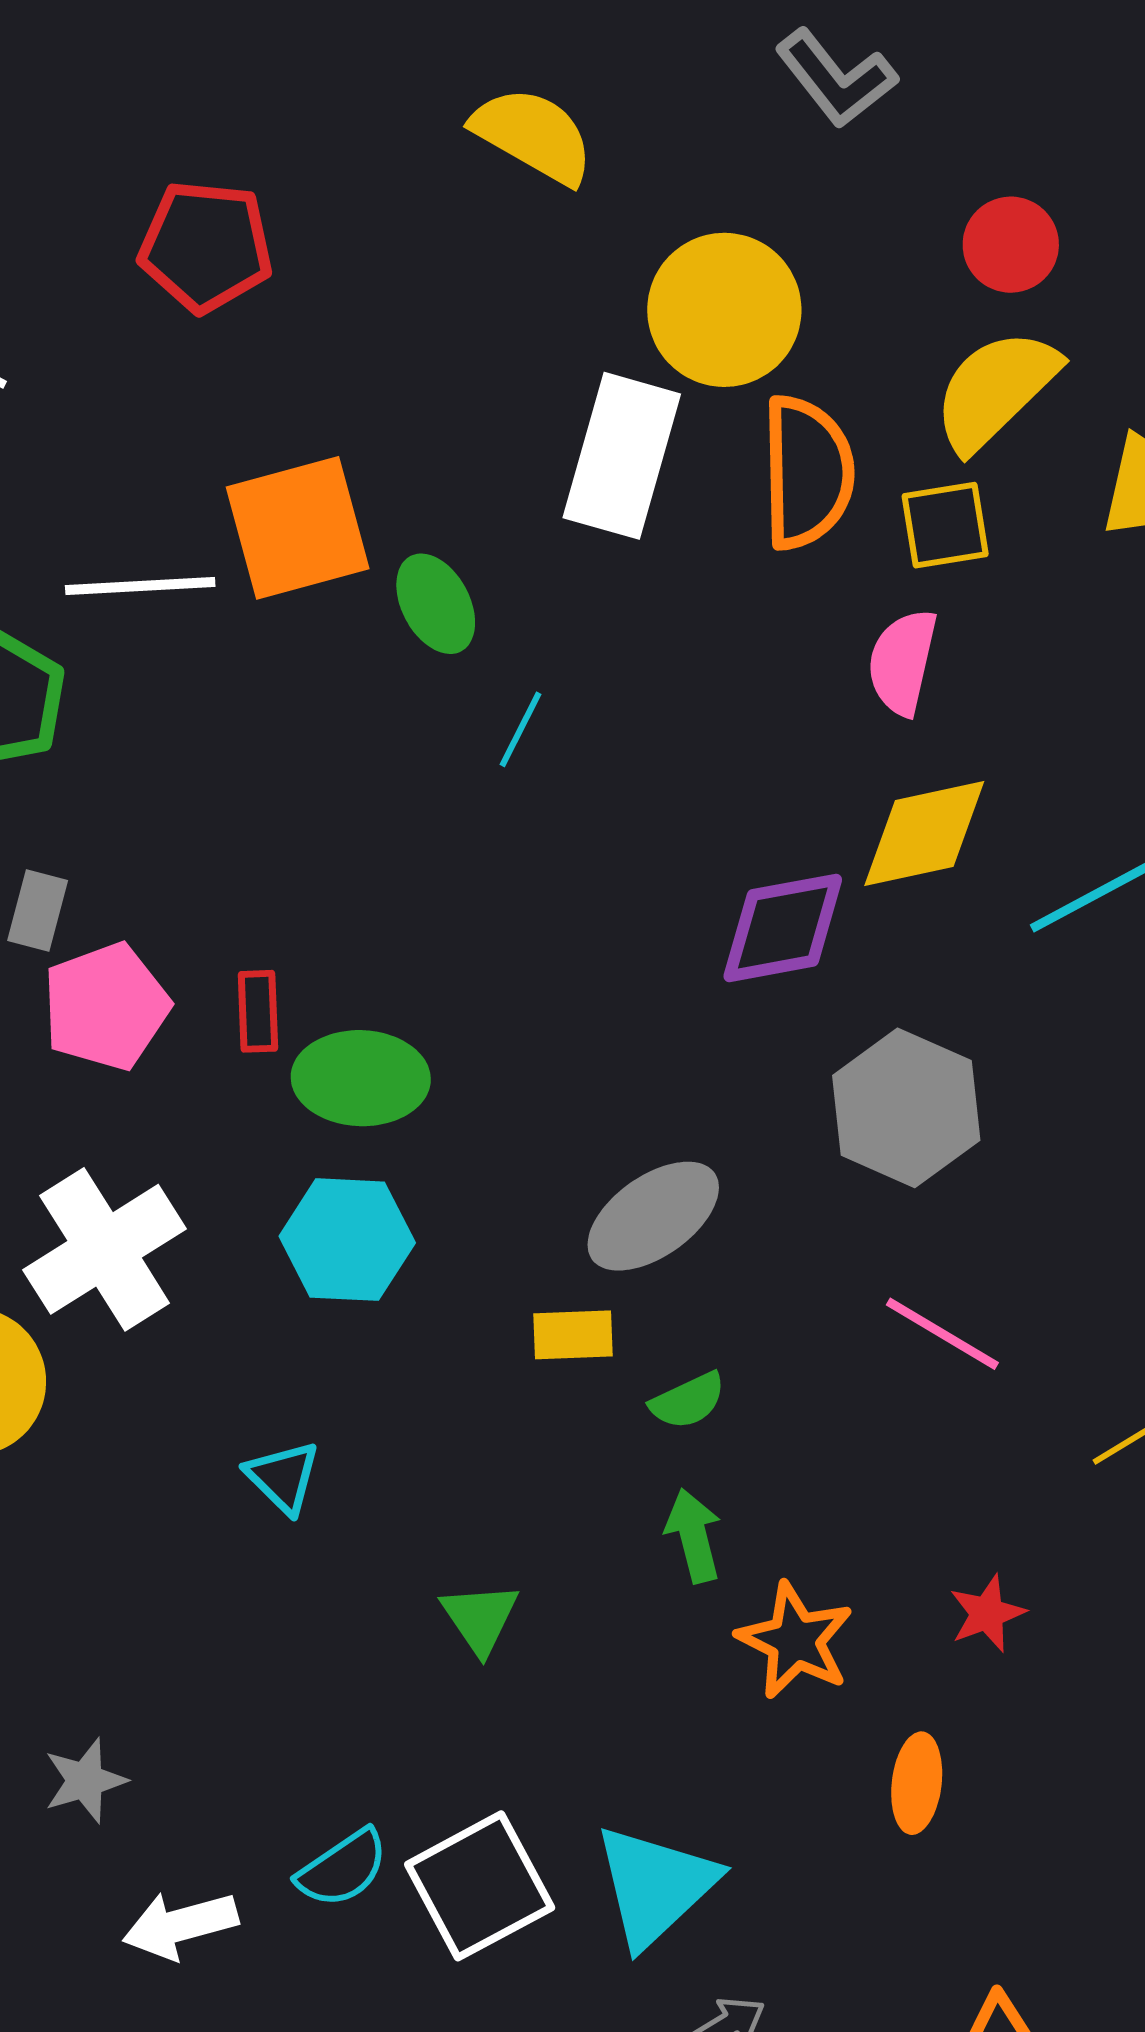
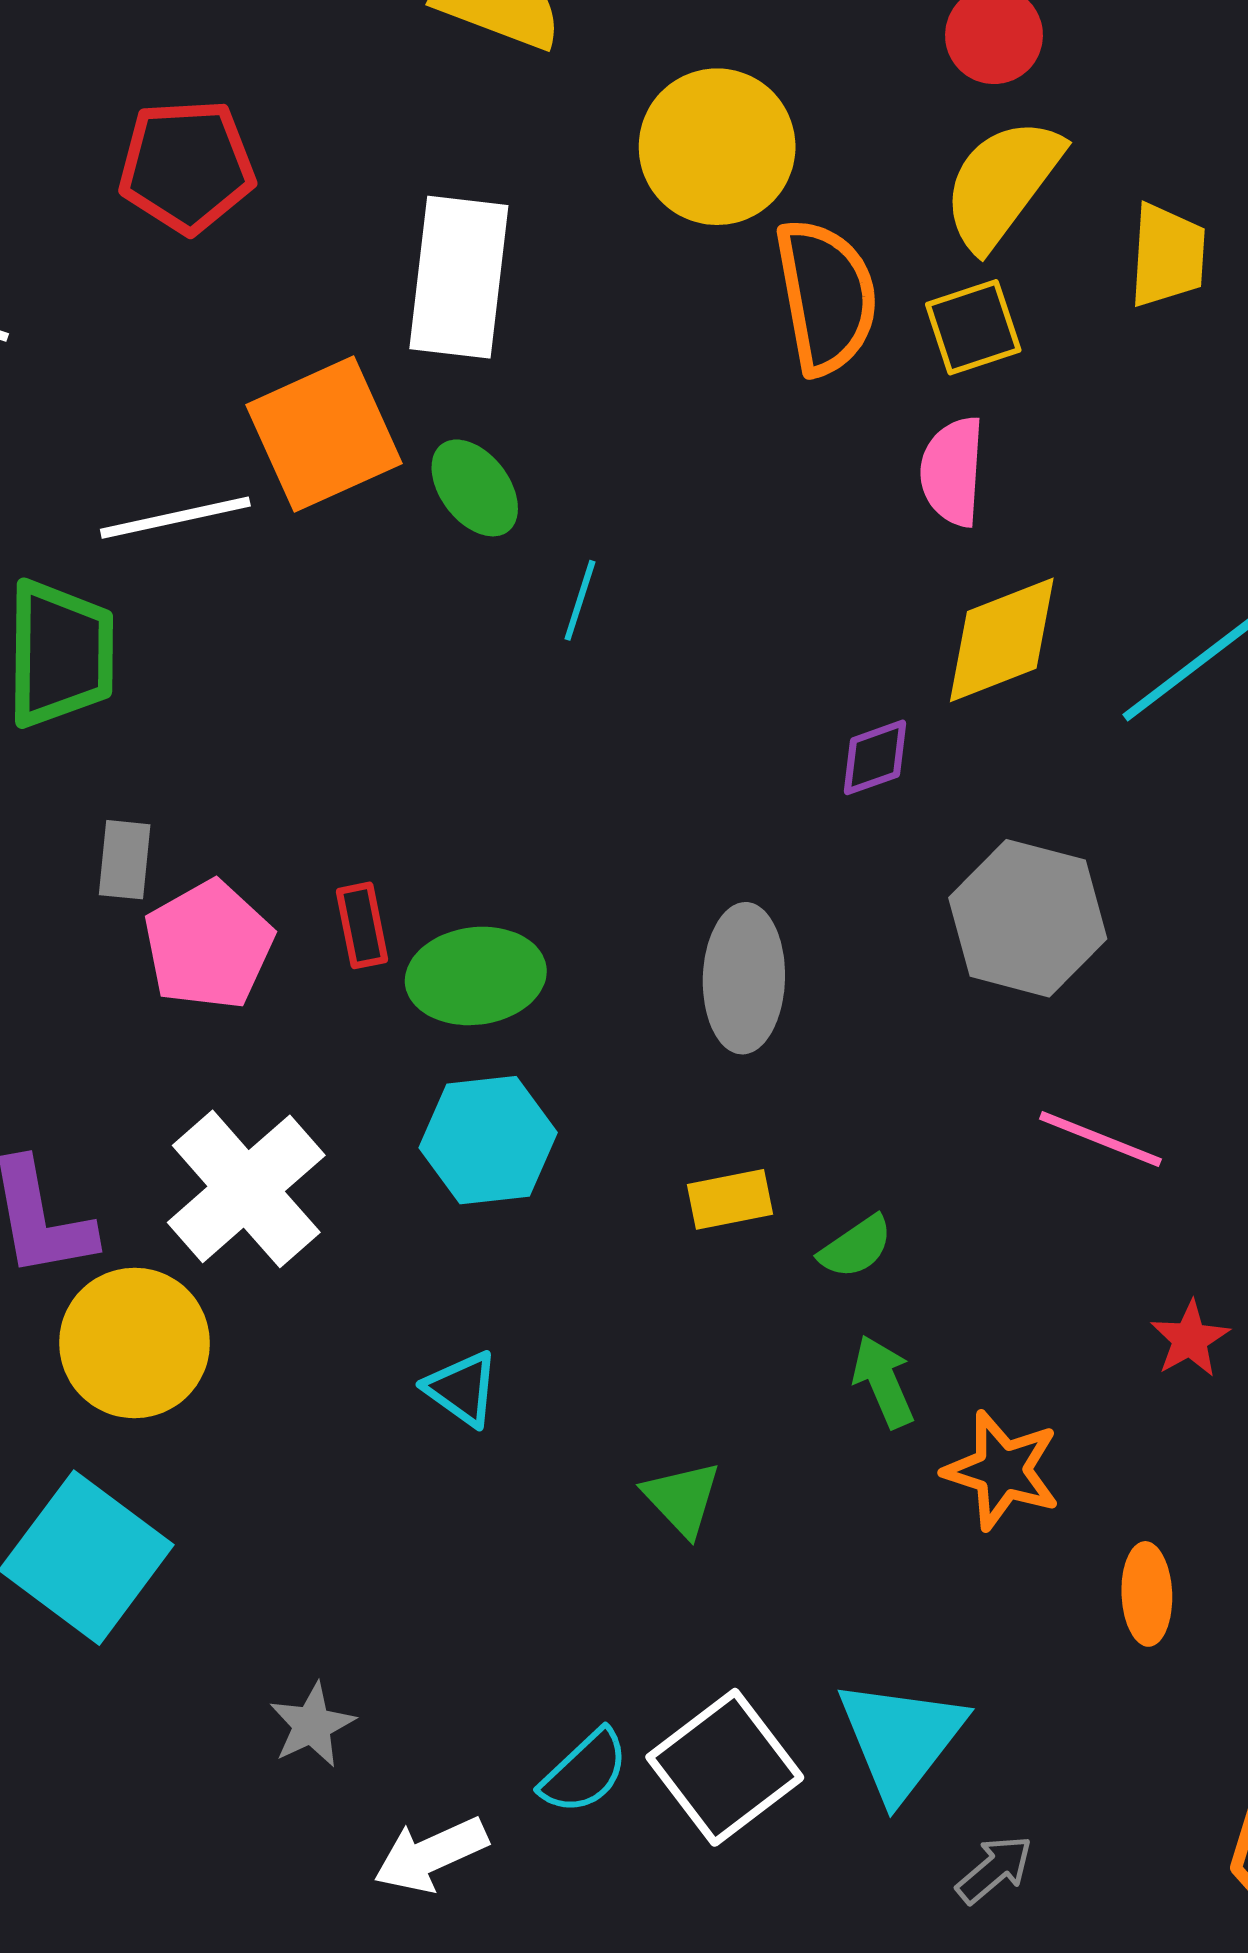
white rectangle: (622, 456) -> (459, 277), moved
purple diamond: (783, 928) -> (875, 757), size x0.6
gray ellipse: (653, 1216) -> (744, 978), moved, turned -44
red star: (987, 1613) -> (1190, 1339), moved

